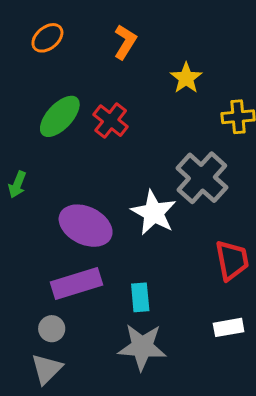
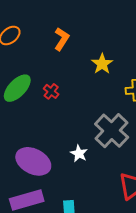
red cross: (111, 121) -> (51, 91), size x0.7
white star: (154, 213) -> (79, 153), size x0.6

